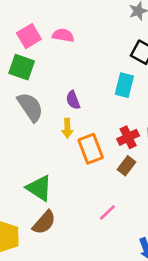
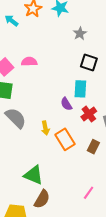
purple semicircle: (73, 100) -> (66, 104), moved
red cross: (128, 137) -> (89, 114), moved
pink line: (107, 212) -> (89, 193), moved

